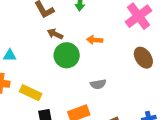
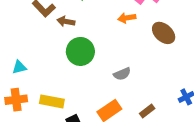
brown arrow: (55, 34) -> (66, 21), moved
orange arrow: (95, 40) -> (127, 18), moved

